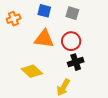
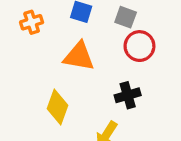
red circle: (71, 41) -> (139, 46), moved
yellow diamond: (32, 71) -> (57, 107), turned 65

